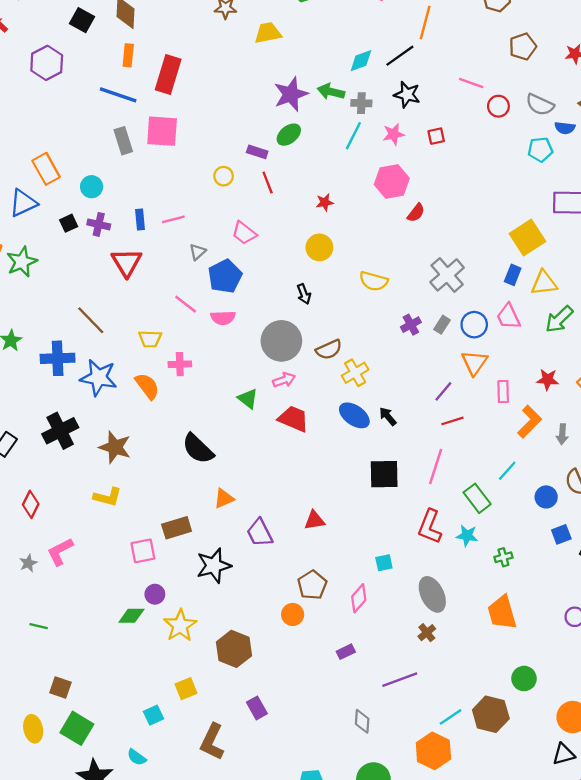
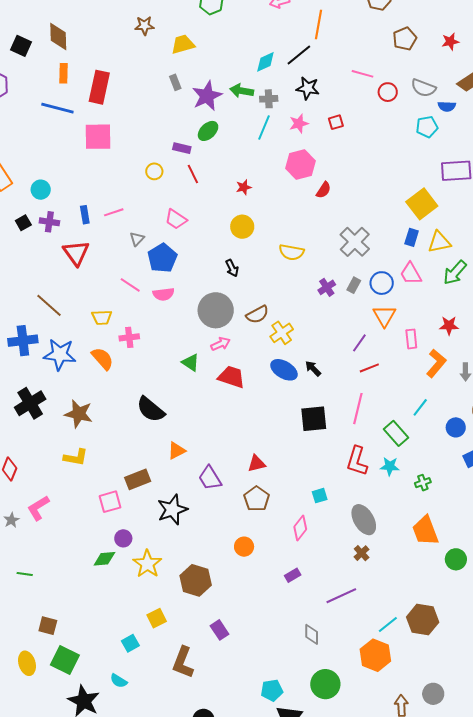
gray rectangle: (123, 141) -> (175, 82), moved, size x0.7
brown pentagon: (312, 585) -> (257, 499), moved
green circle: (524, 679) -> (456, 559), moved

